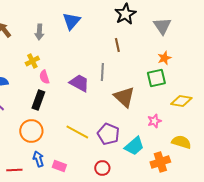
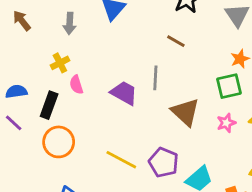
brown line: (117, 45) -> (176, 41), turned -48
black rectangle: (38, 100) -> (49, 105), moved
pink star: (154, 121) -> (226, 123), moved
orange circle: (31, 131) -> (59, 142), moved

